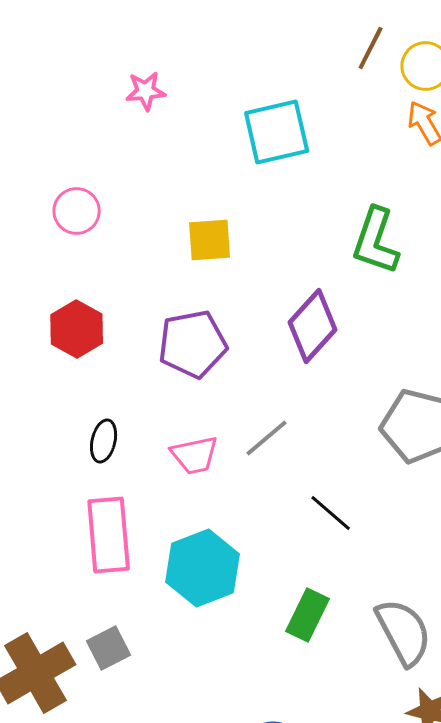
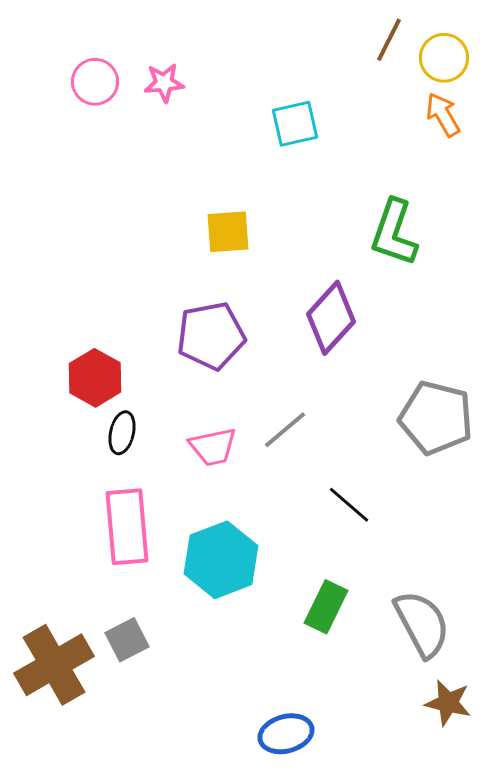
cyan square: (277, 132) -> (295, 124), size x0.7
pink circle: (77, 211) -> (95, 82), moved
red hexagon: (77, 329) -> (95, 378), moved

